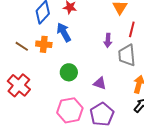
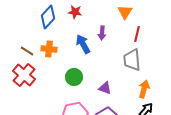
blue arrow: (64, 32) -> (83, 44), moved
purple arrow: (108, 40) -> (102, 33), moved
red cross: (19, 85) -> (24, 75), moved

